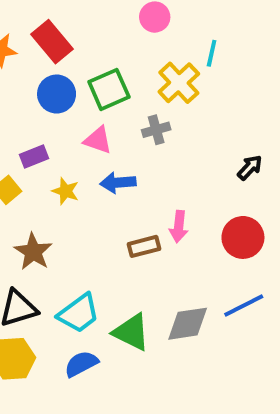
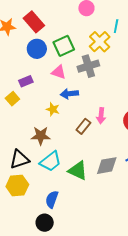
gray cross: (156, 130) -> (88, 66), size x1.5
yellow star: (66, 191) -> (53, 109), moved
brown rectangle: (144, 246) -> (83, 126), turned -35
brown star: (33, 252) -> (41, 136), moved, turned -30
blue semicircle: (81, 364) -> (52, 199), moved, turned -42

